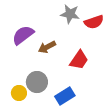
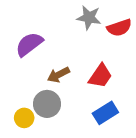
brown arrow: (47, 47) -> (58, 75), moved
blue rectangle: (65, 96) -> (105, 113), moved

